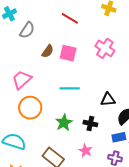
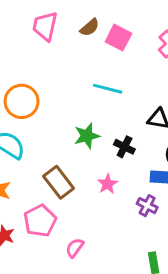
pink trapezoid: (22, 80) -> (45, 26), moved, turned -50
orange circle: (30, 108) -> (22, 101), moved

